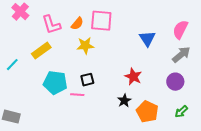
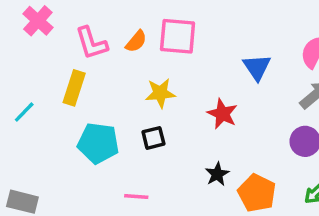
yellow star: (85, 46) -> (160, 93), moved
yellow rectangle: (41, 51) -> (74, 88), turned -36
red star: (133, 77) -> (222, 114), moved
pink line: (77, 95) -> (136, 197), moved

